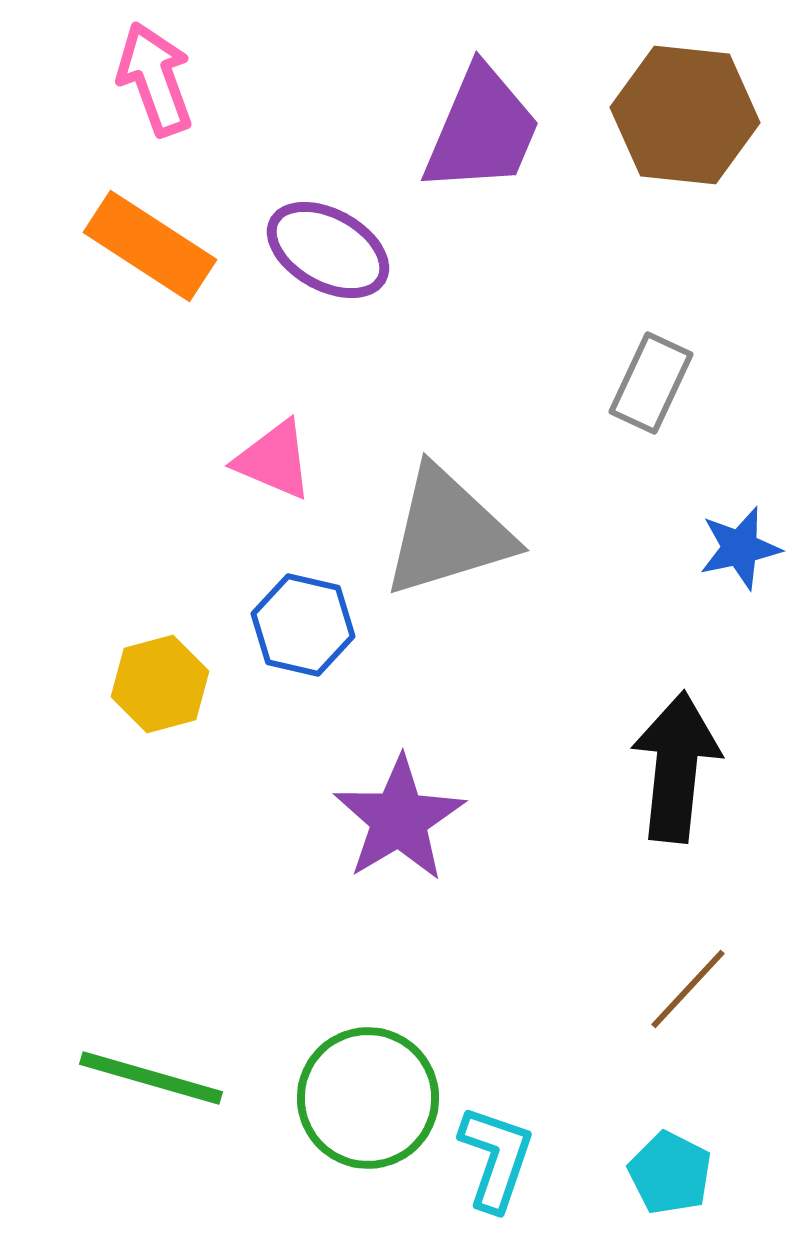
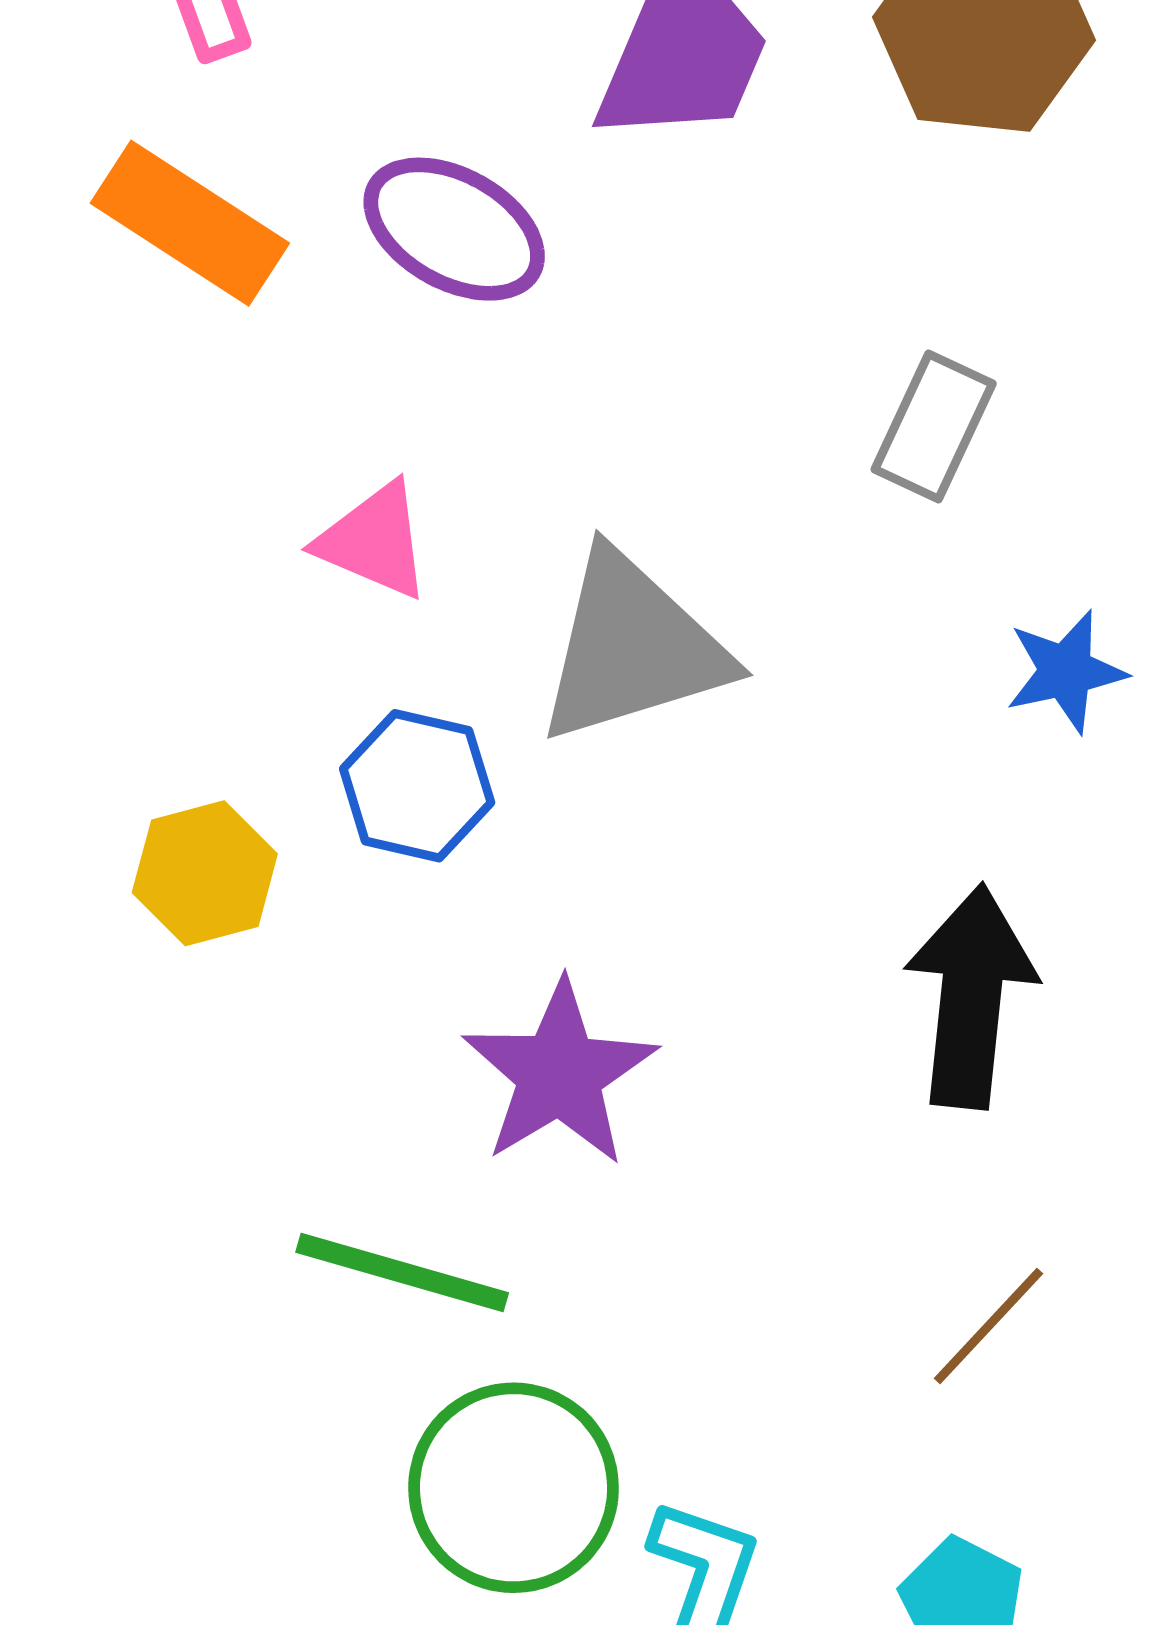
green line: (151, 1078) -> (402, 1273), moved

